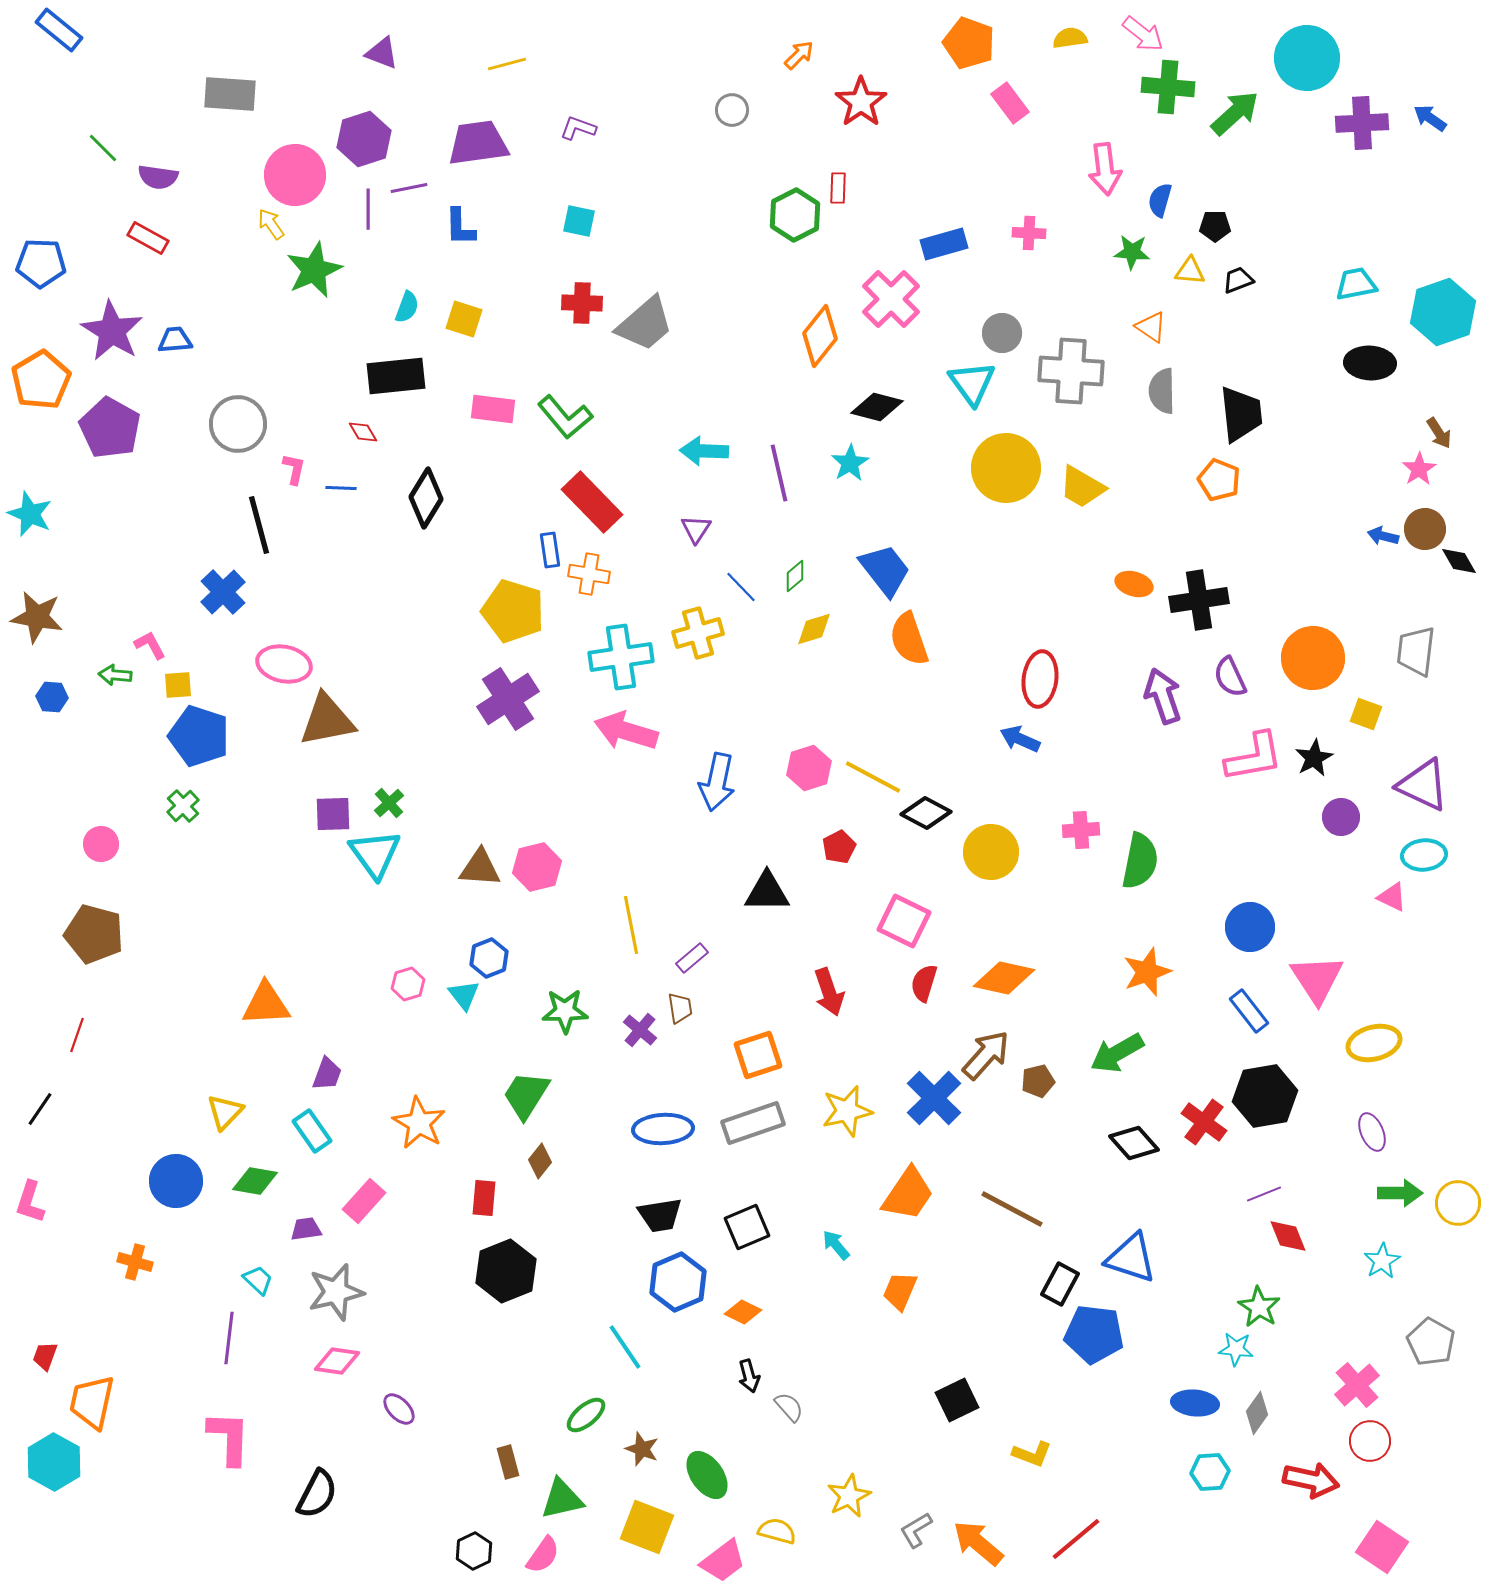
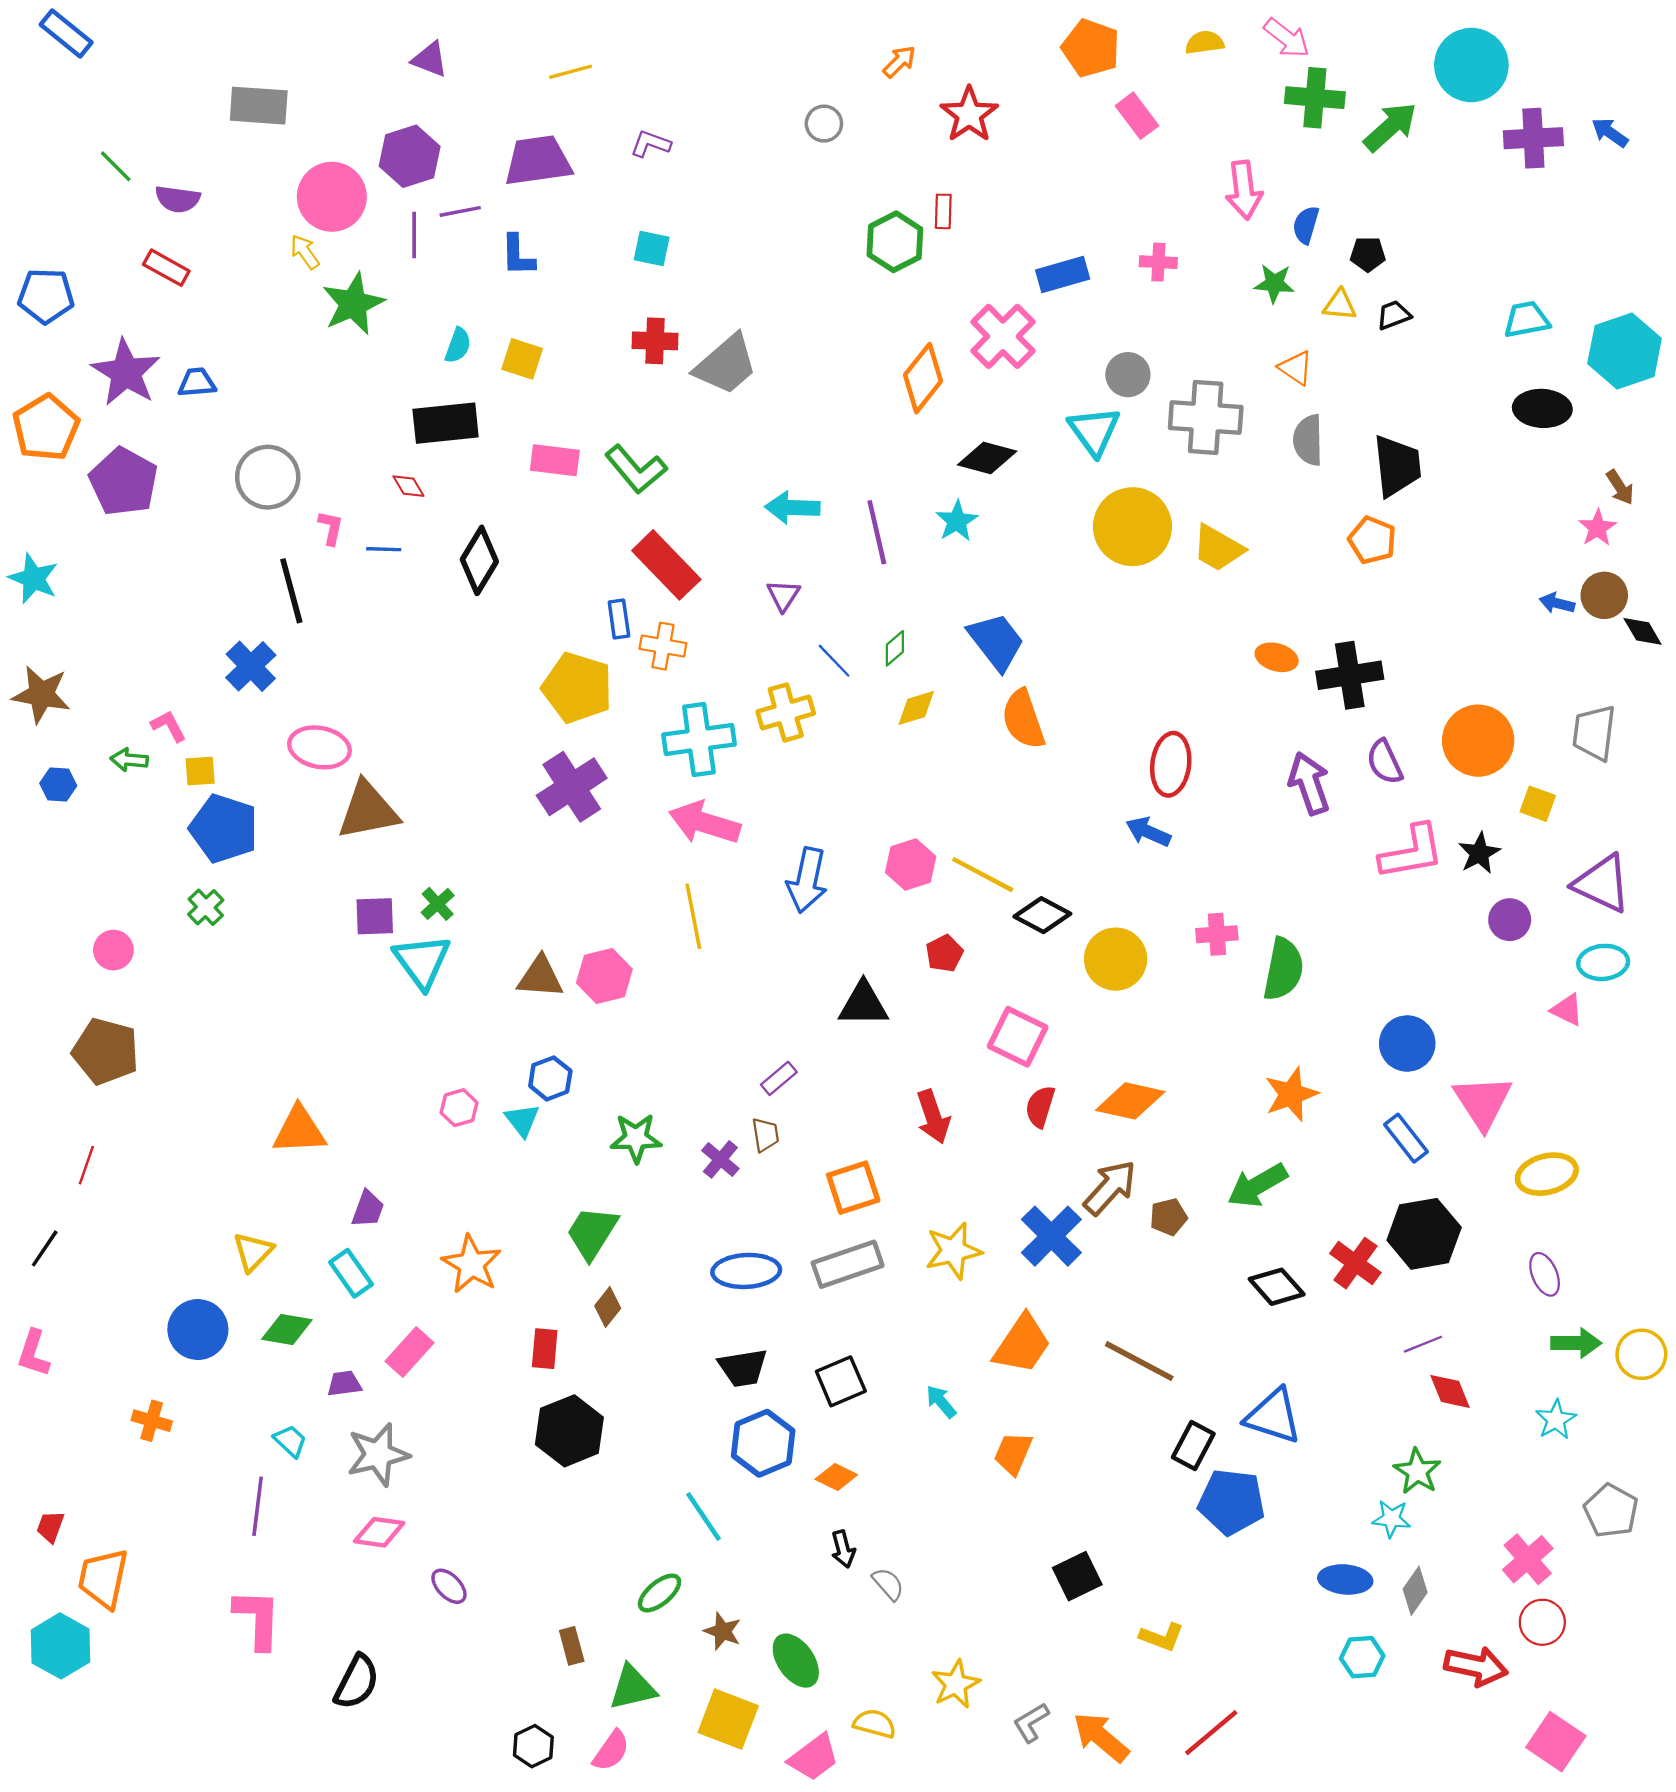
yellow line: (631, 925) -> (693, 916), moved

